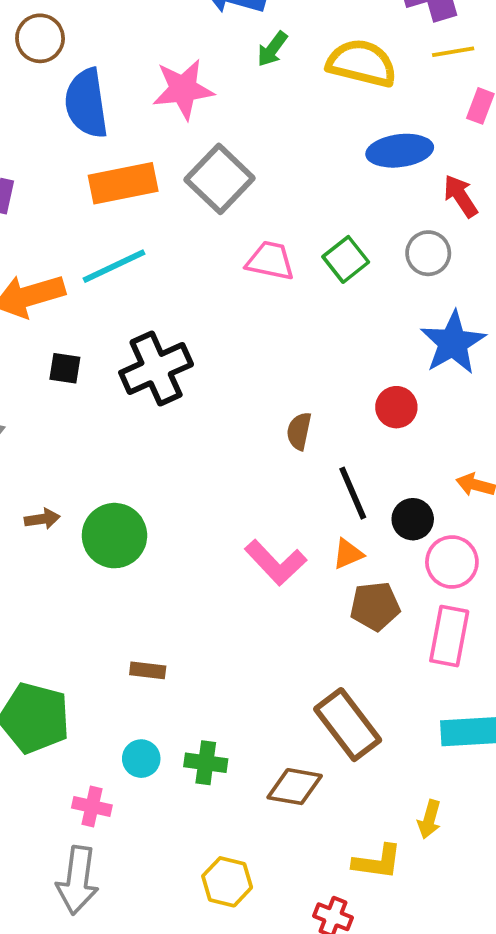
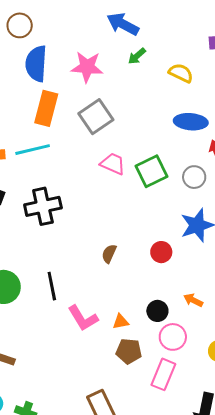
yellow semicircle: (362, 63) -> (181, 73), size x0.7
orange rectangle: (123, 183) -> (46, 108), turned -76
green square: (346, 259) -> (151, 171), size x1.4
black line: (353, 493) -> (52, 286), moved

